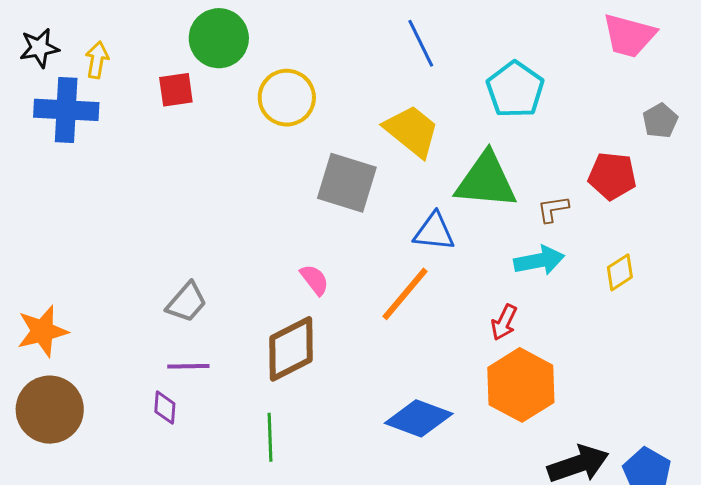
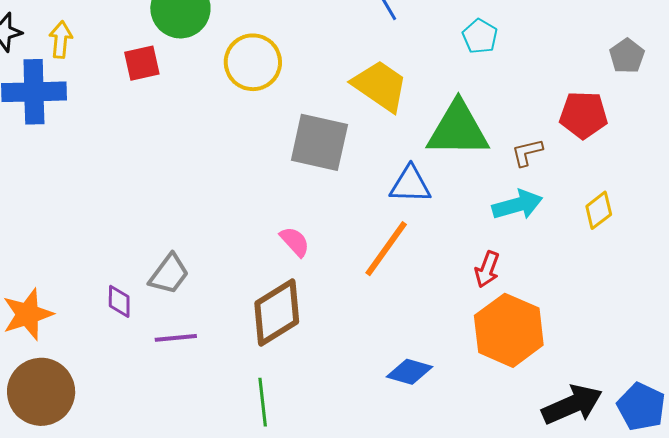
cyan pentagon: (515, 90) -> (480, 36), size x0.6
purple diamond: (165, 408) -> (119, 301), moved
blue diamond: (419, 418) -> (410, 372), size x0.7

